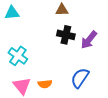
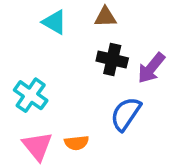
cyan triangle: (12, 13) -> (54, 22), moved, turned 35
blue semicircle: (80, 78) -> (126, 114), moved

